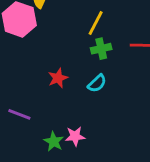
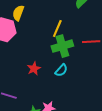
green cross: (101, 49) -> (62, 46), size x1.5

